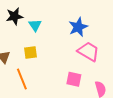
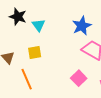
black star: (15, 16) -> (18, 17), turned 30
pink square: (74, 79) -> (79, 78), turned 35

